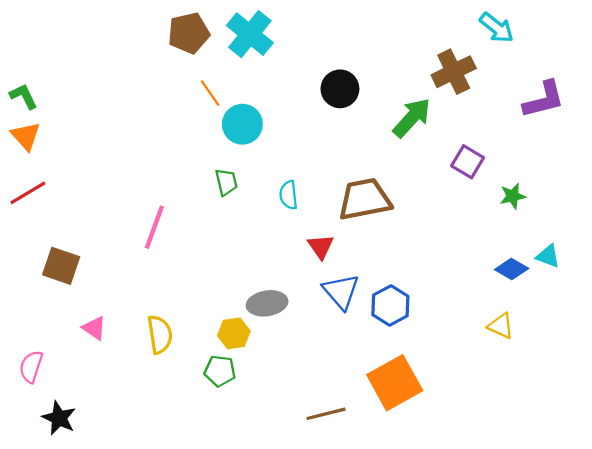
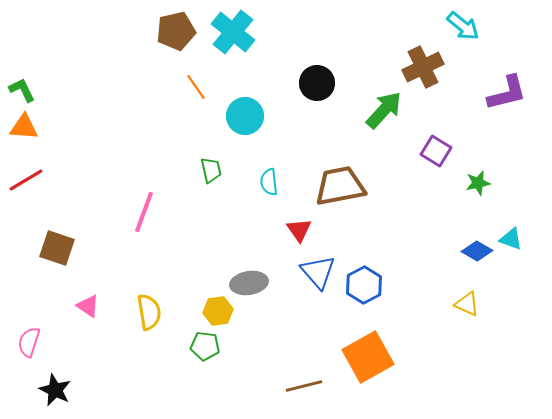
cyan circle: (242, 124) -> (245, 116), moved
orange triangle: (26, 136) -> (24, 127), turned -44

